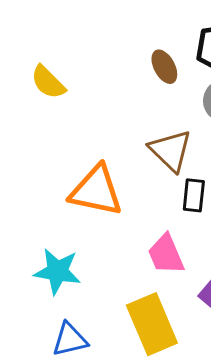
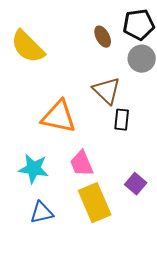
yellow semicircle: (48, 82) -> (28, 47), size x1.5
pink trapezoid: (166, 254) -> (82, 164), moved

